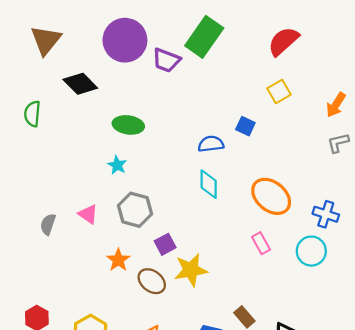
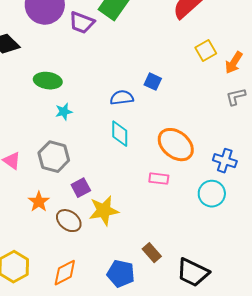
yellow square: (279, 91) -> (206, 51), moved
cyan star: (117, 165) -> (64, 112), moved, turned 30
pink rectangle: (261, 243) -> (159, 179), moved, turned -54

